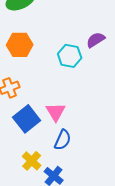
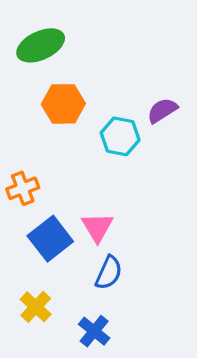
orange hexagon: (20, 45) -> (63, 104), moved
yellow cross: (32, 161) -> (36, 307), moved

